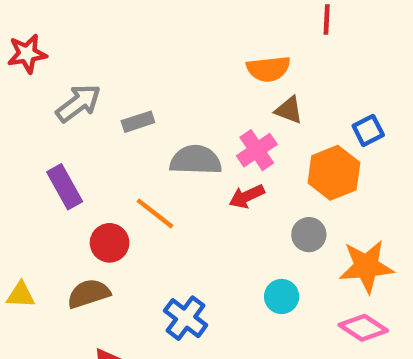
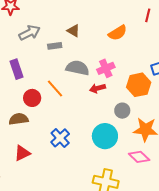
orange semicircle: (268, 69) -> (118, 33), turned -36
brown triangle: (289, 110) -> (73, 31), moved
cyan circle: (282, 297) -> (105, 136), size x1.6

